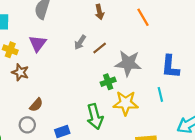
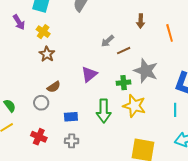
brown arrow: (99, 12) -> (141, 21), moved
purple triangle: (38, 43) -> (89, 74), moved
cyan line: (160, 94) -> (175, 110), moved

